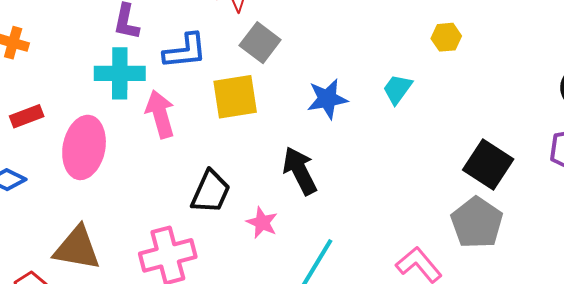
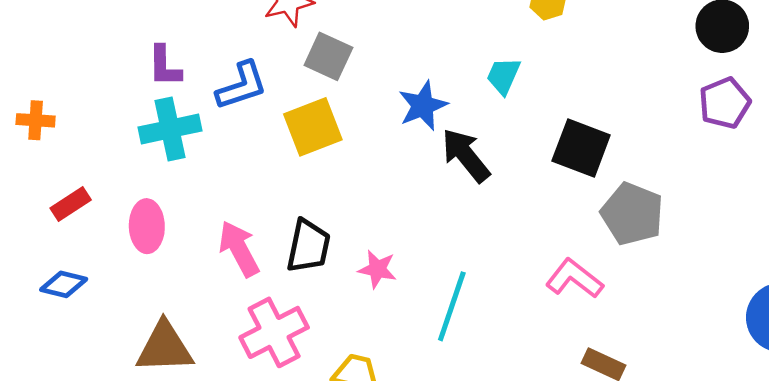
pink arrow: (160, 114) -> (239, 249), moved
pink ellipse: (84, 147) -> (147, 226), size x0.7
black square: (488, 164) -> (581, 148), moved
black arrow: (300, 171) -> (466, 155), moved

